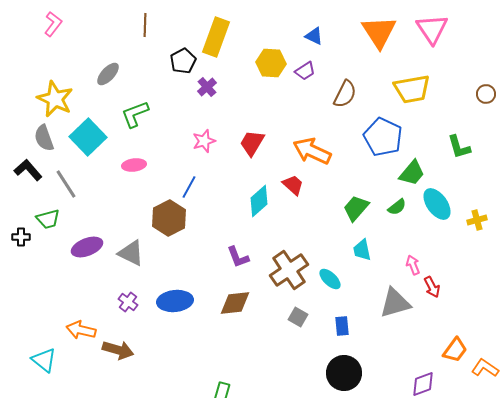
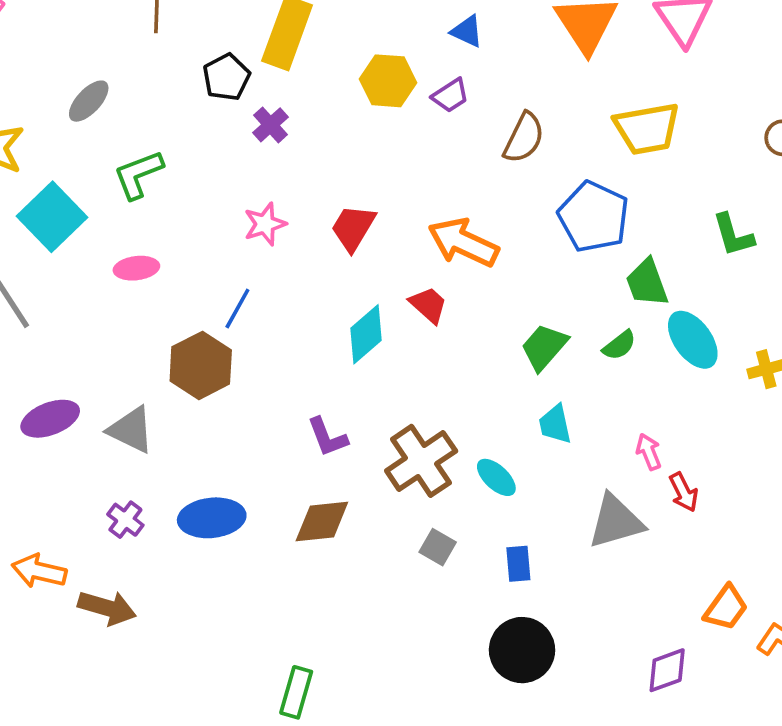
green trapezoid: (412, 173) -> (647, 283), turned 120

